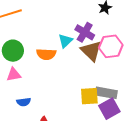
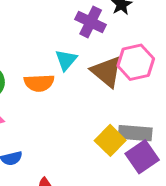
purple cross: (85, 32) -> (91, 22), moved
yellow square: (89, 96) -> (110, 140), turned -36

